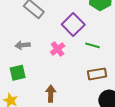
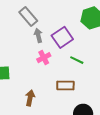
gray arrow: (23, 45) -> (38, 35), moved, turned 72
brown rectangle: (97, 74) -> (65, 86), moved

